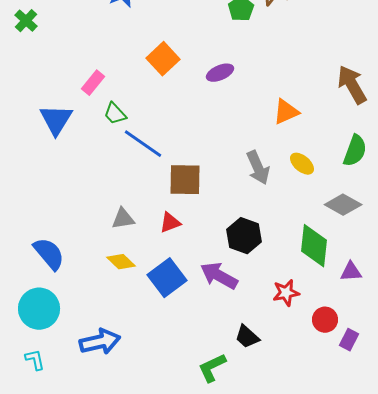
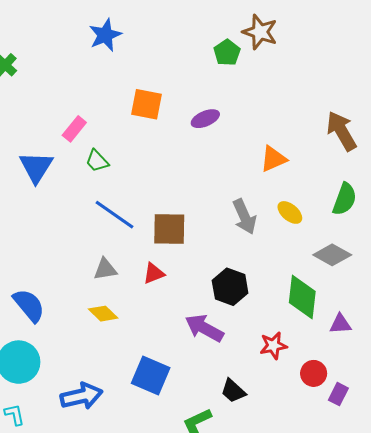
orange square: (163, 59) -> (146, 104), turned -36
blue line: (143, 144) -> (115, 215), moved
blue square: (167, 278) -> (151, 375), moved, turned -30

